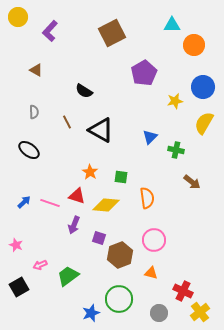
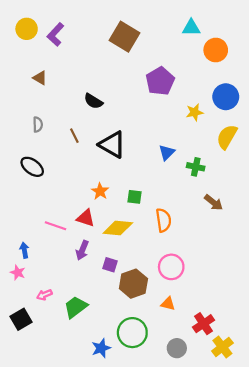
yellow circle: (18, 17) -> (27, 29), moved
brown square: (112, 33) -> (124, 37), turned -32
blue arrow: (24, 202) -> (24, 250), moved, turned -56
red cross: (183, 291) -> (203, 324), turned 30

